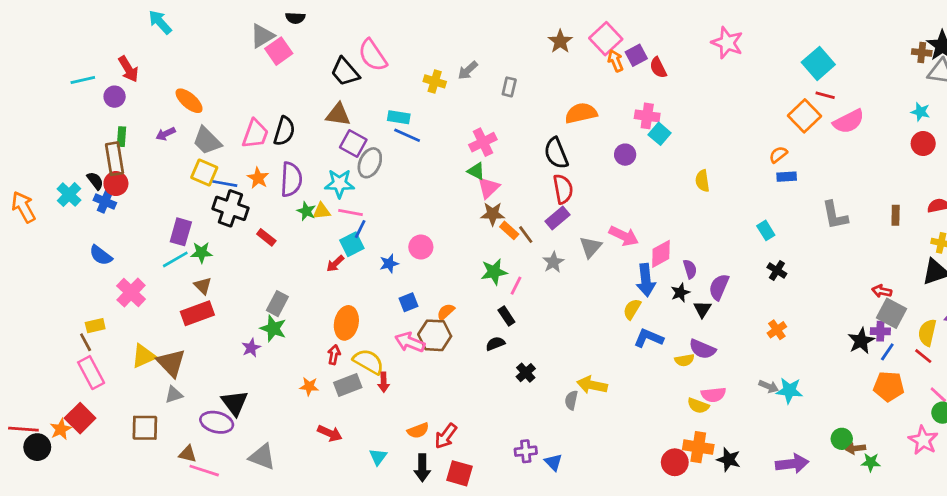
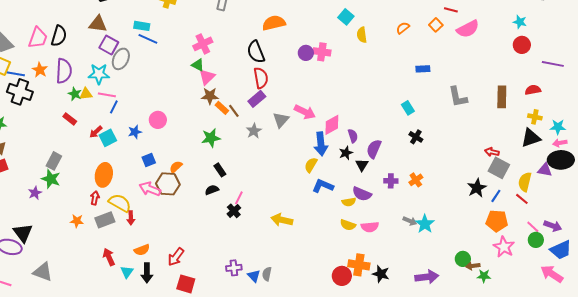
pink cross: (647, 116) -> (322, 52), moved
orange square: (804, 116) -> (436, 25), size x0.6
cyan square: (660, 134) -> (346, 17), moved
orange semicircle: (778, 155) -> (403, 28), moved
yellow semicircle: (702, 181) -> (362, 35), moved
brown rectangle: (896, 215) -> (502, 97), size x1.5
red rectangle: (266, 237) -> (70, 119), moved
cyan square: (352, 244) -> (108, 138), moved
pink line: (516, 286) -> (239, 198), moved
purple cross: (880, 331) -> (391, 181), moved
cyan star: (789, 391) -> (425, 224), turned 30
gray semicircle: (571, 400) -> (267, 274), moved
yellow semicircle: (698, 406) -> (348, 225), moved
orange semicircle: (418, 431) -> (142, 250), moved
red arrow: (330, 433) -> (109, 257), moved, turned -138
pink star: (923, 440) -> (504, 247), moved
black arrow: (422, 468) -> (147, 273), moved

